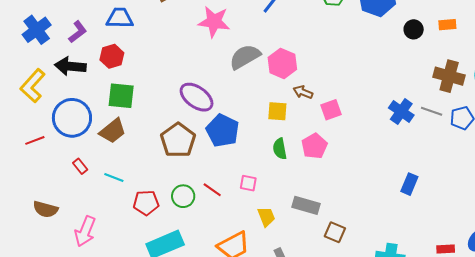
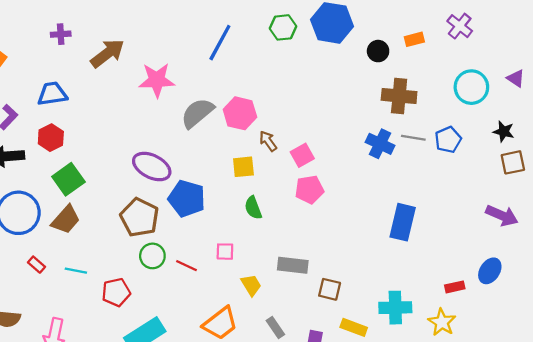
brown cross: (449, 76) -> (399, 96), moved
brown arrow: (303, 92) -> (268, 141), turned 42
green square: (121, 96) -> (68, 179), turned -32
pink pentagon: (314, 146) -> (309, 190), moved, turned 30
blue rectangle: (409, 184) -> (403, 222), size x1.5
green circle: (183, 196) -> (152, 256), moved

